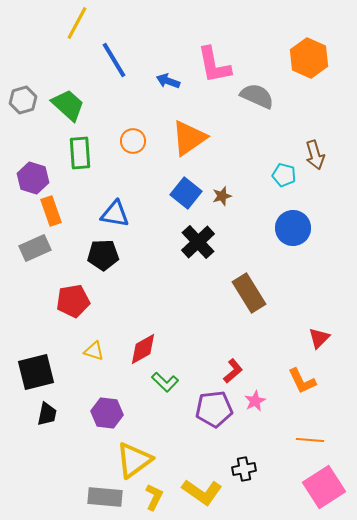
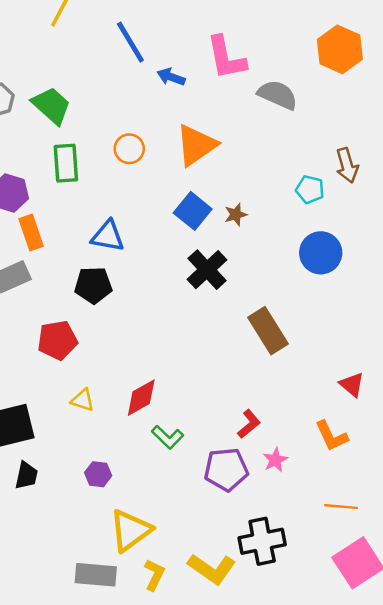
blue line: (114, 60) -> (130, 42), moved
red triangle: (319, 338) -> (352, 384), turned -35
purple hexagon: (107, 413) -> (98, 474), size x0.7
black cross: (244, 469) -> (262, 541), size x1.6

